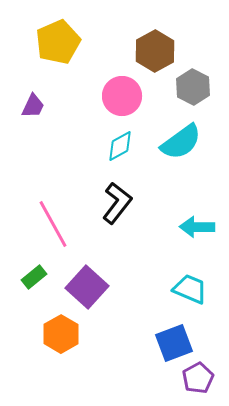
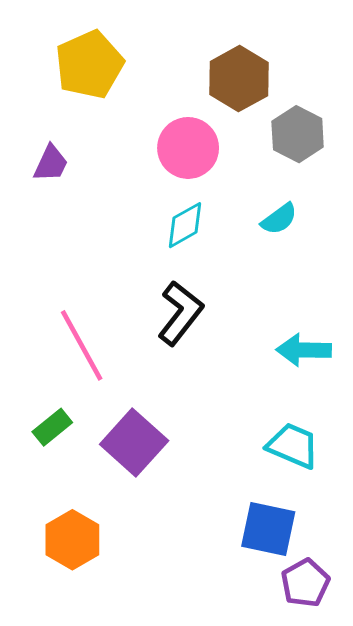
cyan semicircle: (181, 142) -> (279, 219), size x0.6
orange hexagon: (61, 334) -> (72, 540), moved
blue square: (174, 343) -> (268, 529), turned 33

